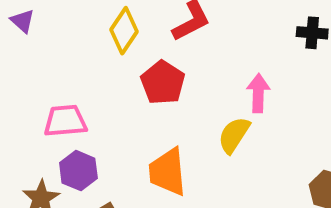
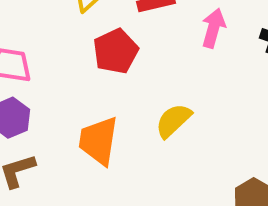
pink arrow: (258, 93) -> (213, 28), moved

